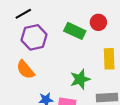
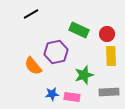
red circle: (98, 22) -> (107, 34), moved
purple hexagon: (34, 37) -> (56, 52), moved

